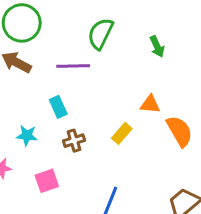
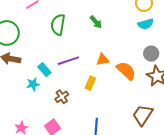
purple line: (73, 66) -> (68, 61), moved
cyan rectangle: (58, 107) -> (44, 70), moved
cyan star: (27, 135) -> (33, 84), moved

